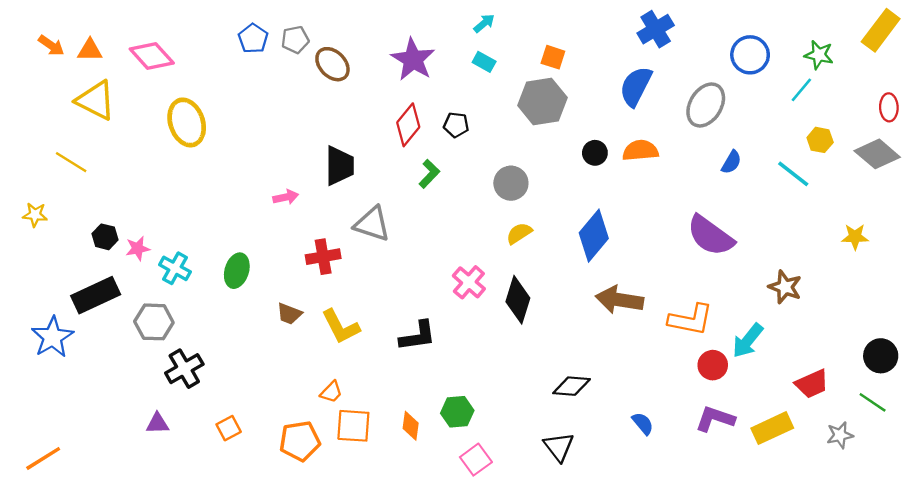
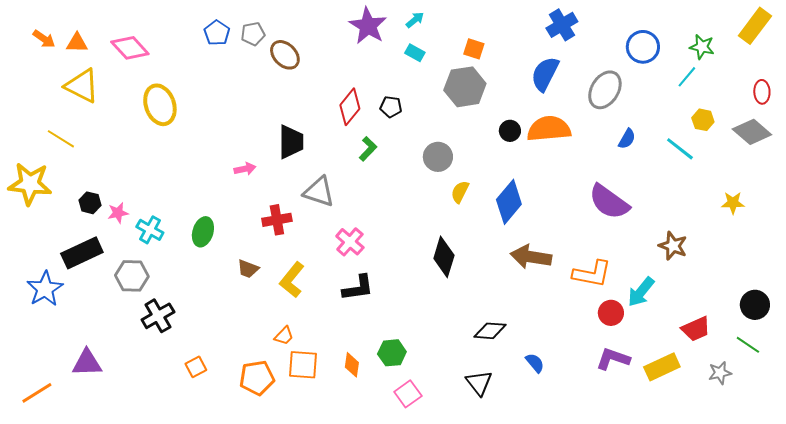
purple star: (413, 59) -> (368, 26), moved
orange semicircle: (640, 150) -> (549, 129), size x1.4
yellow star: (35, 215) -> (30, 184), size x2.0
yellow semicircle: (519, 233) -> (460, 192), moved, turned -30
pink cross: (469, 282) -> (350, 242), moved
yellow L-shape: (341, 327) -> (292, 280), turned 66
purple triangle: (157, 423) -> (87, 363), moved, size x1.5
blue semicircle: (643, 423) -> (535, 363), moved

